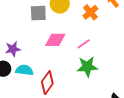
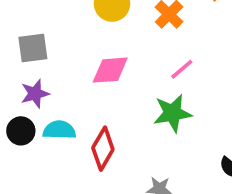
gray square: (38, 13) -> (33, 48), moved
pink line: (84, 44) -> (182, 69), moved

